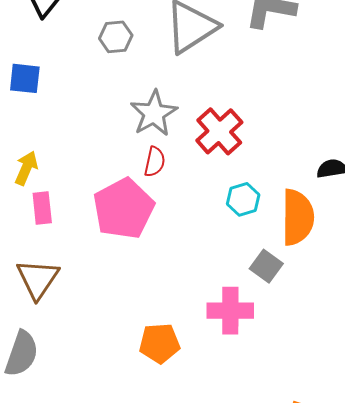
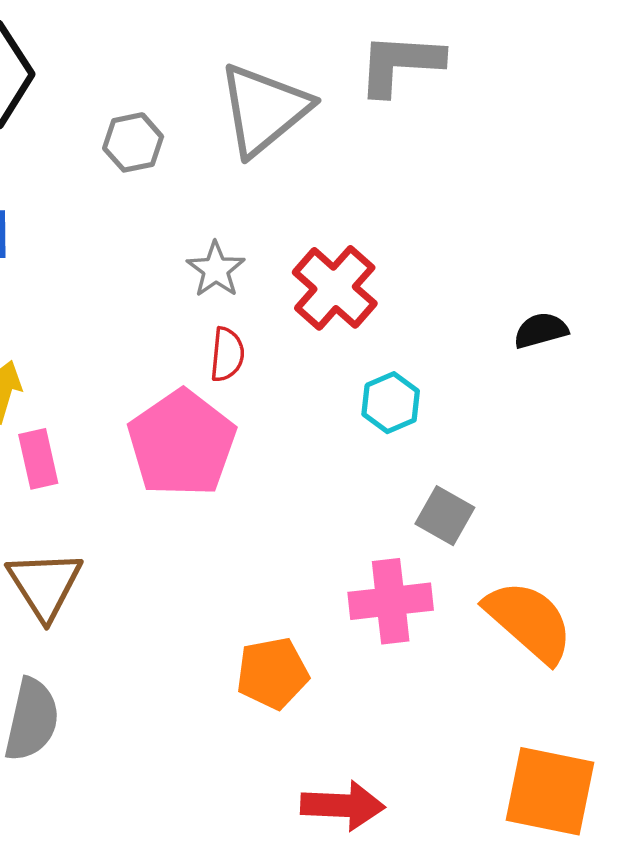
gray star: (154, 113) -> (216, 269), size x0.7
orange semicircle: (298, 217) -> (529, 621), moved, turned -42

